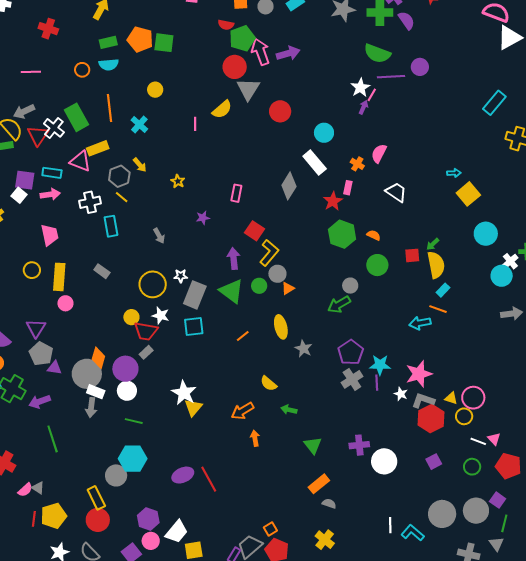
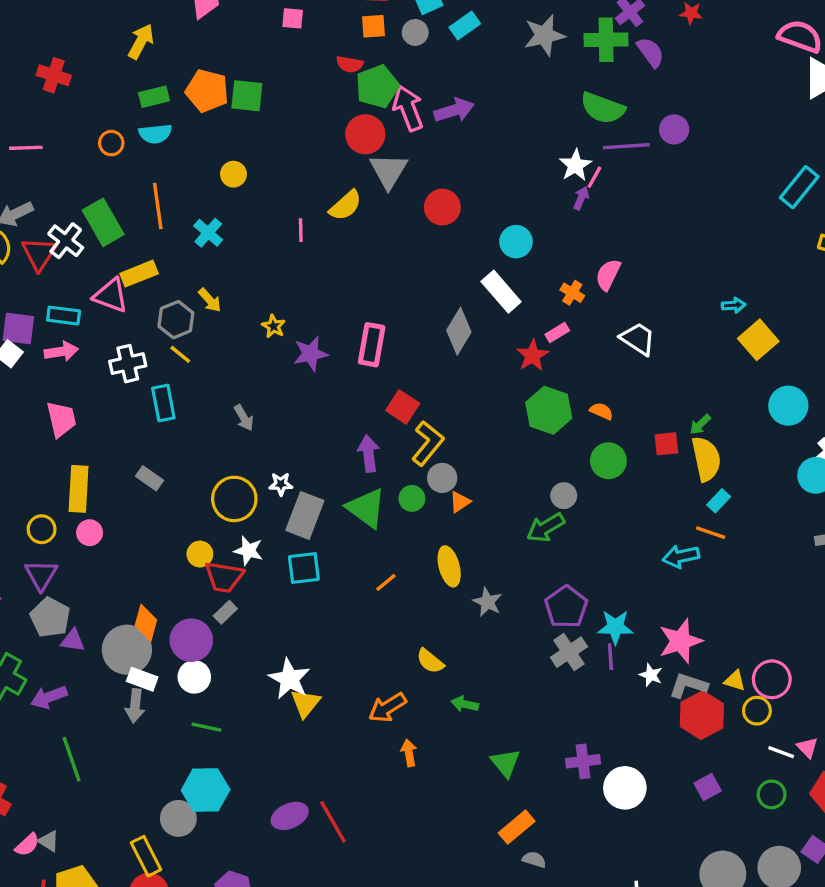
pink rectangle: (348, 188) -> (557, 333), turned 48
pink rectangle: (236, 193) -> (372, 345), size x1.4
purple star: (203, 218) -> (310, 354), moved, size x1.5
yellow circle: (32, 270) -> (42, 529), moved

